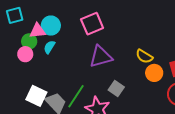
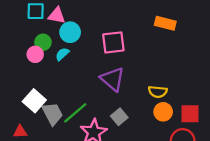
pink triangle: (38, 31) -> (57, 16), moved
yellow semicircle: (144, 56) -> (158, 92), turned -42
purple triangle: (101, 57) -> (113, 79), turned 40

